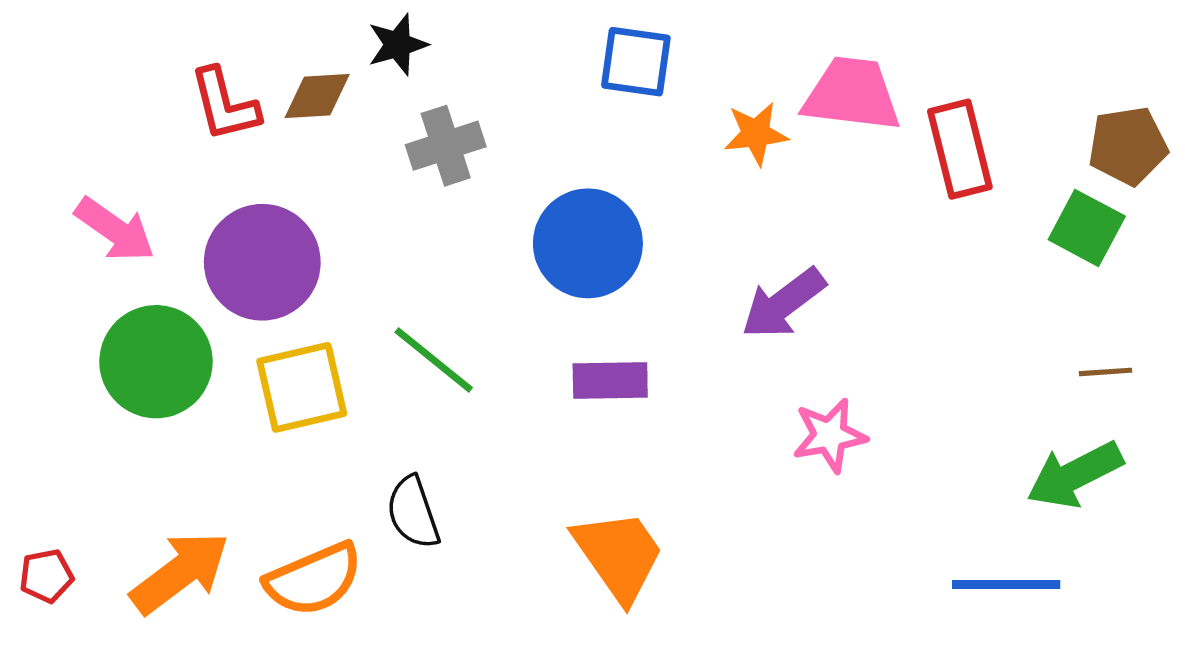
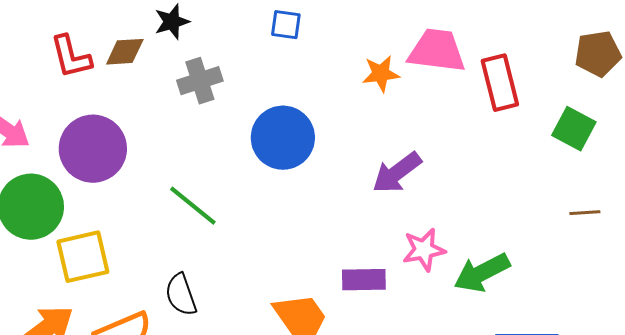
blue square: (636, 62) -> (286, 25), moved, size x0.7
brown pentagon: (1128, 146) -> (598, 54), moved
purple rectangle: (610, 381) -> (364, 280), moved
yellow square: (302, 387) -> (83, 257), moved
green arrow: (1075, 475) -> (482, 273), moved

